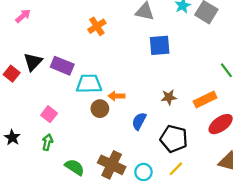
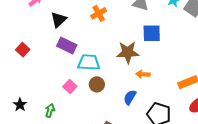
black triangle: (33, 62) -> (59, 20), moved
orange arrow: (116, 96) -> (143, 74), moved
brown star: (169, 97) -> (128, 52), moved, size x1.6
pink square: (49, 114) -> (70, 87), moved

